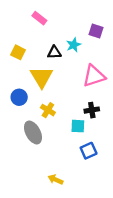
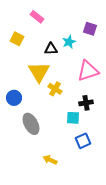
yellow square: (18, 52) -> (17, 39), moved
blue circle: (19, 97) -> (14, 98), moved
yellow cross: (48, 110) -> (55, 89), moved
yellow arrow: (55, 180) -> (50, 160), moved

